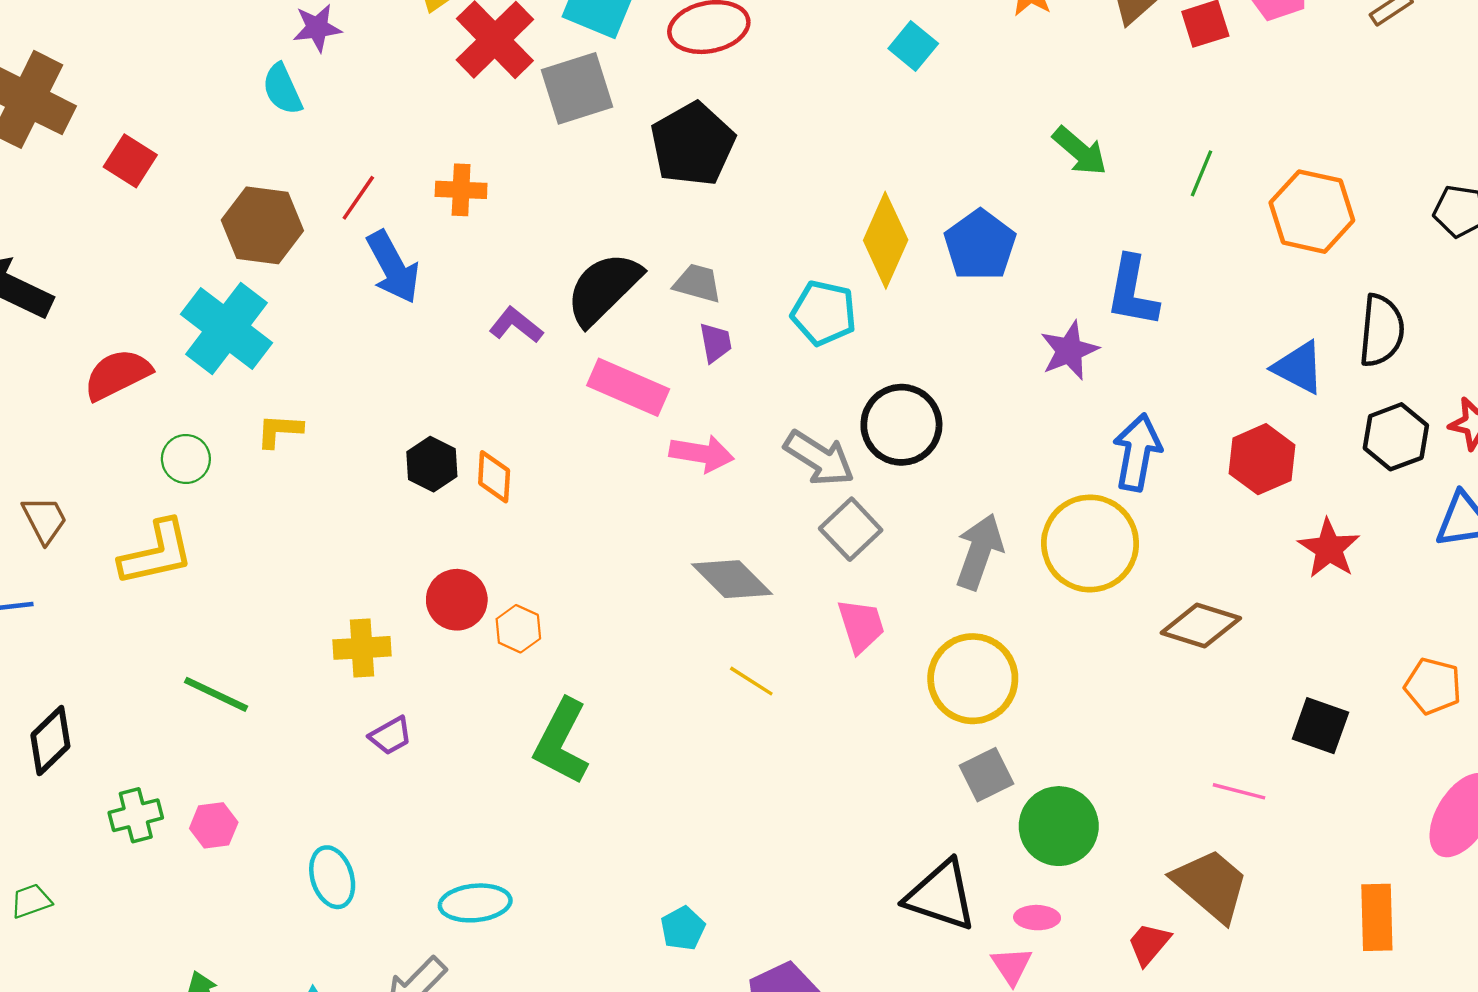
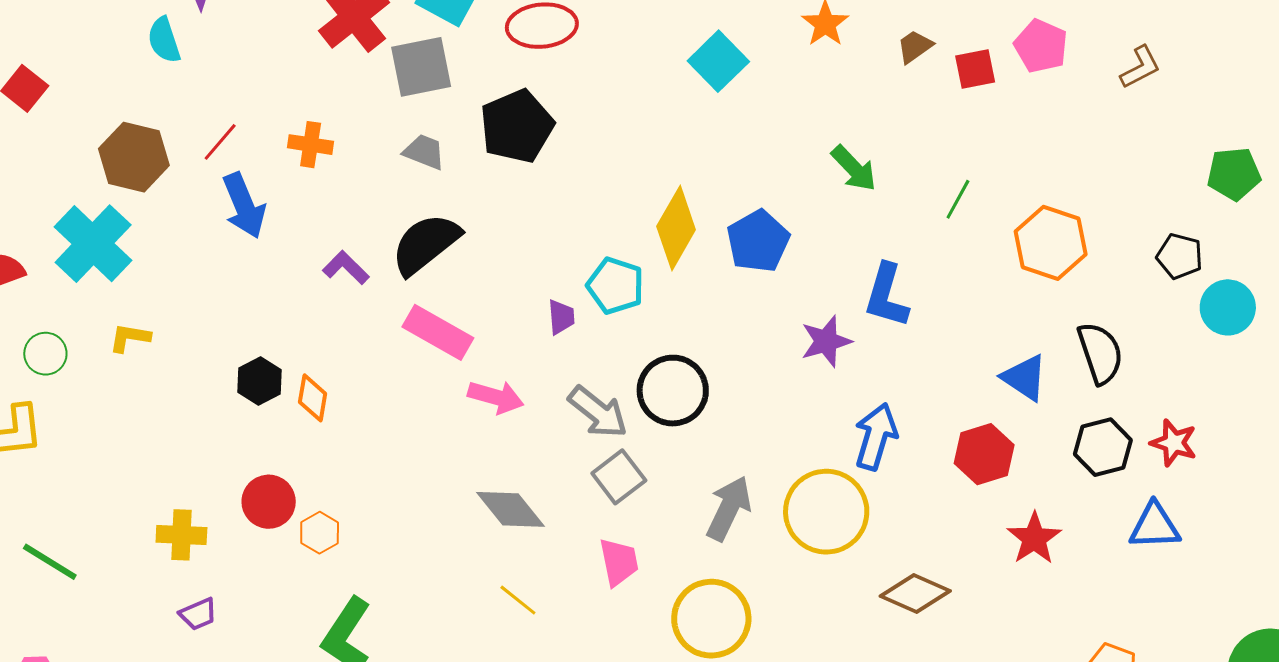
cyan square: (913, 46) -> (718, 61), size x1.4
gray trapezoid: (697, 283) -> (424, 152), moved
black semicircle: (1382, 331) -> (1100, 353), turned -30
purple trapezoid: (715, 343) -> (561, 317), moved

